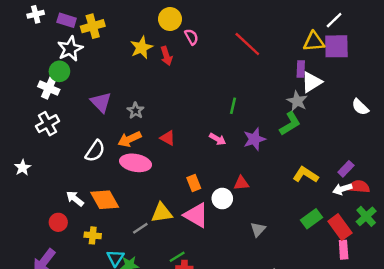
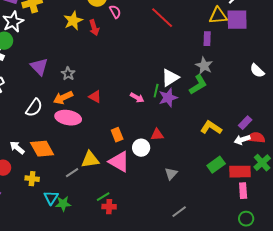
white triangle: (311, 82) -> (170, 78), moved
green line: (233, 106) -> (156, 91), moved
red rectangle: (340, 227) -> (240, 172), turned -55

